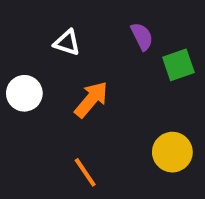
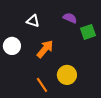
purple semicircle: (142, 36) -> (70, 18), turned -40
yellow circle: (172, 152) -> (67, 75), moved

